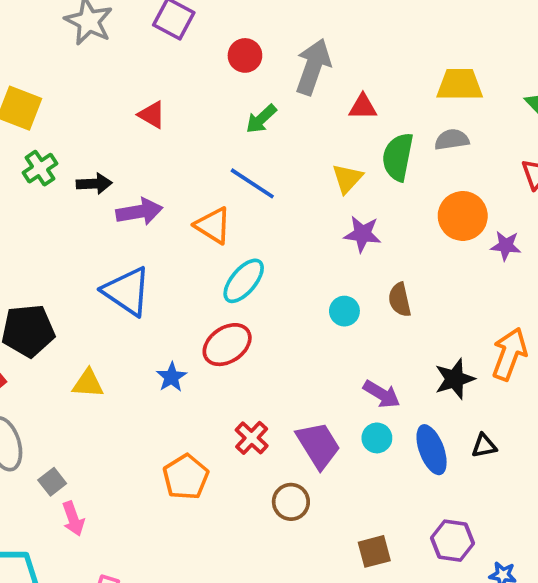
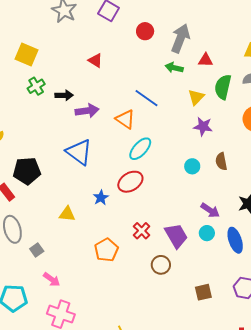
green arrow: (261, 119) -> (174, 68), moved, turned 54
yellow triangle: (88, 383) -> (67, 214), moved
pink arrow: (73, 519) -> (52, 279), moved, turned -36

